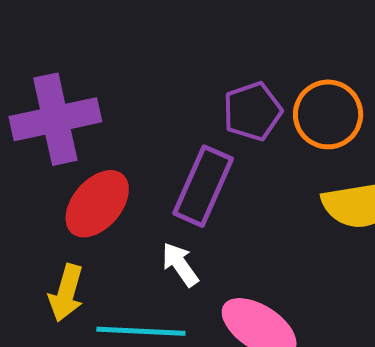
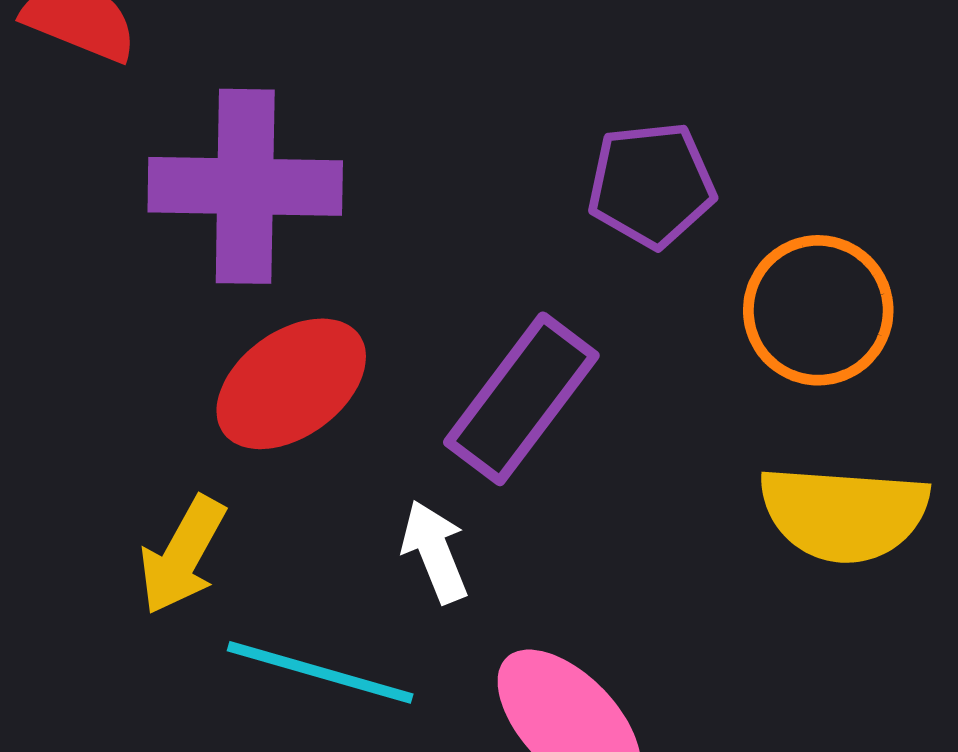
purple pentagon: (252, 111) -> (651, 185), moved

